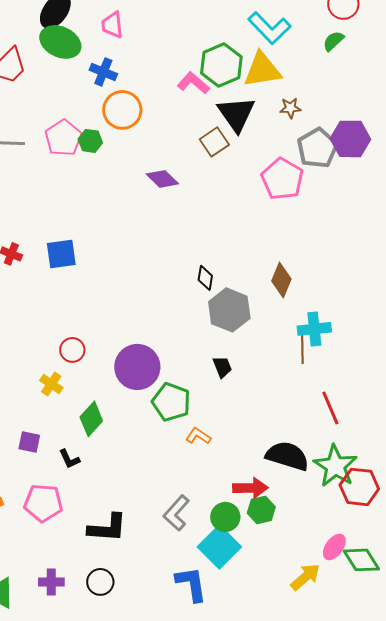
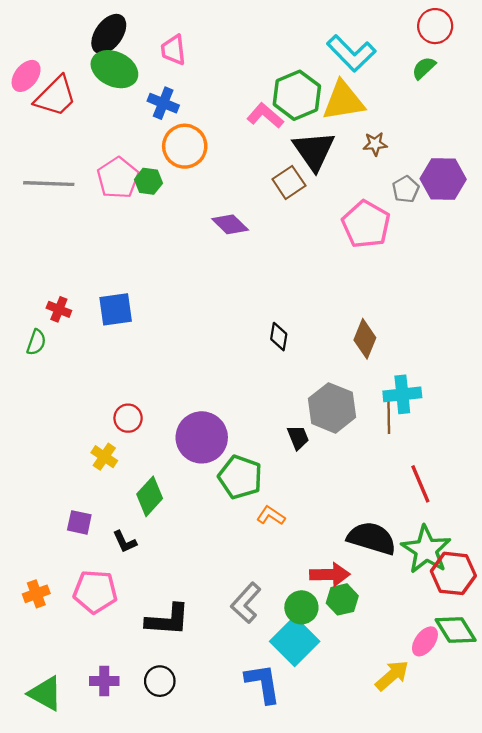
gray pentagon: (317, 148) -> (406, 189), size x0.6
gray hexagon: (229, 310) -> (332, 408), moved
green diamond: (361, 560) -> (456, 630), moved

